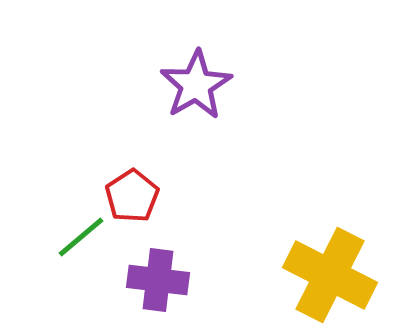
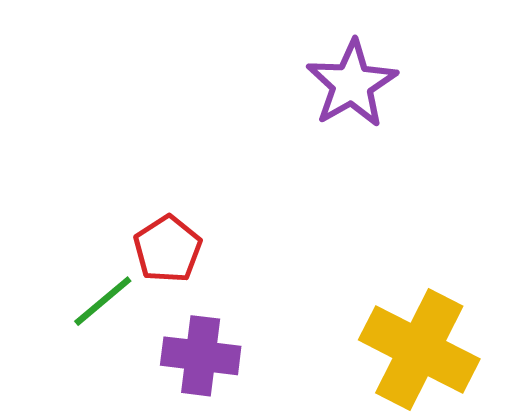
purple star: (196, 85) -> (352, 84), moved

